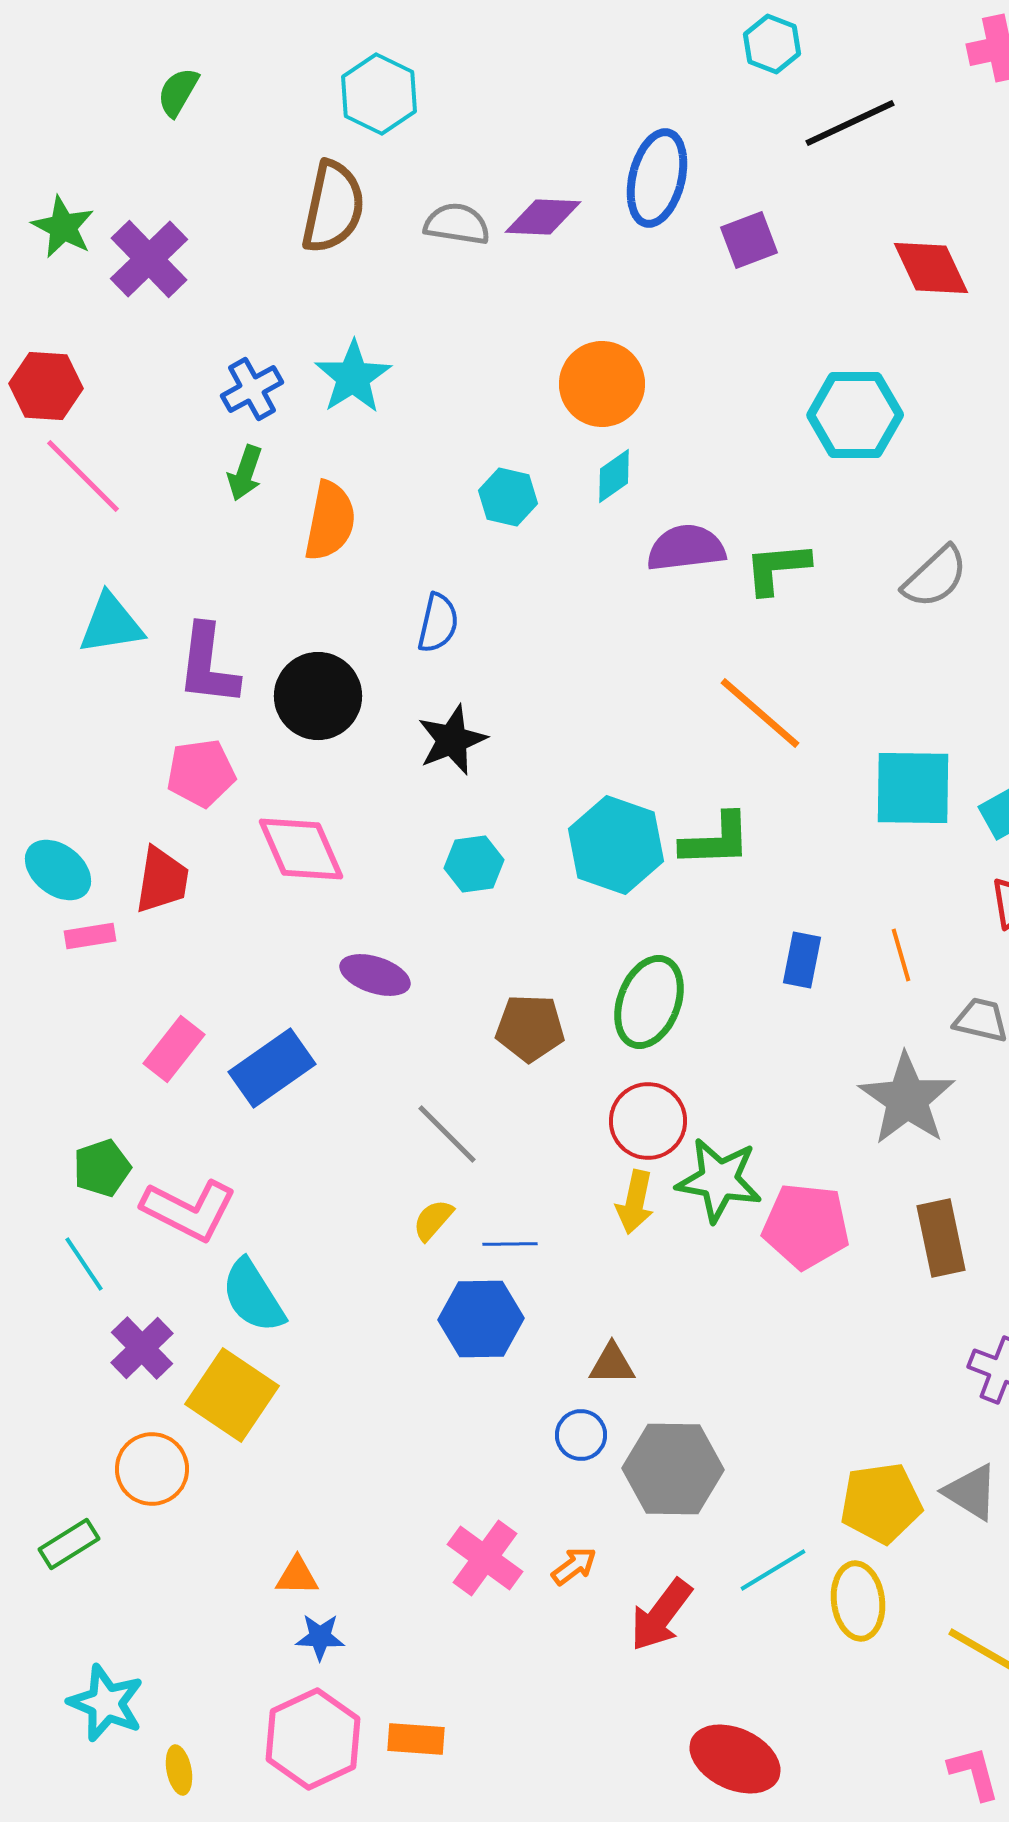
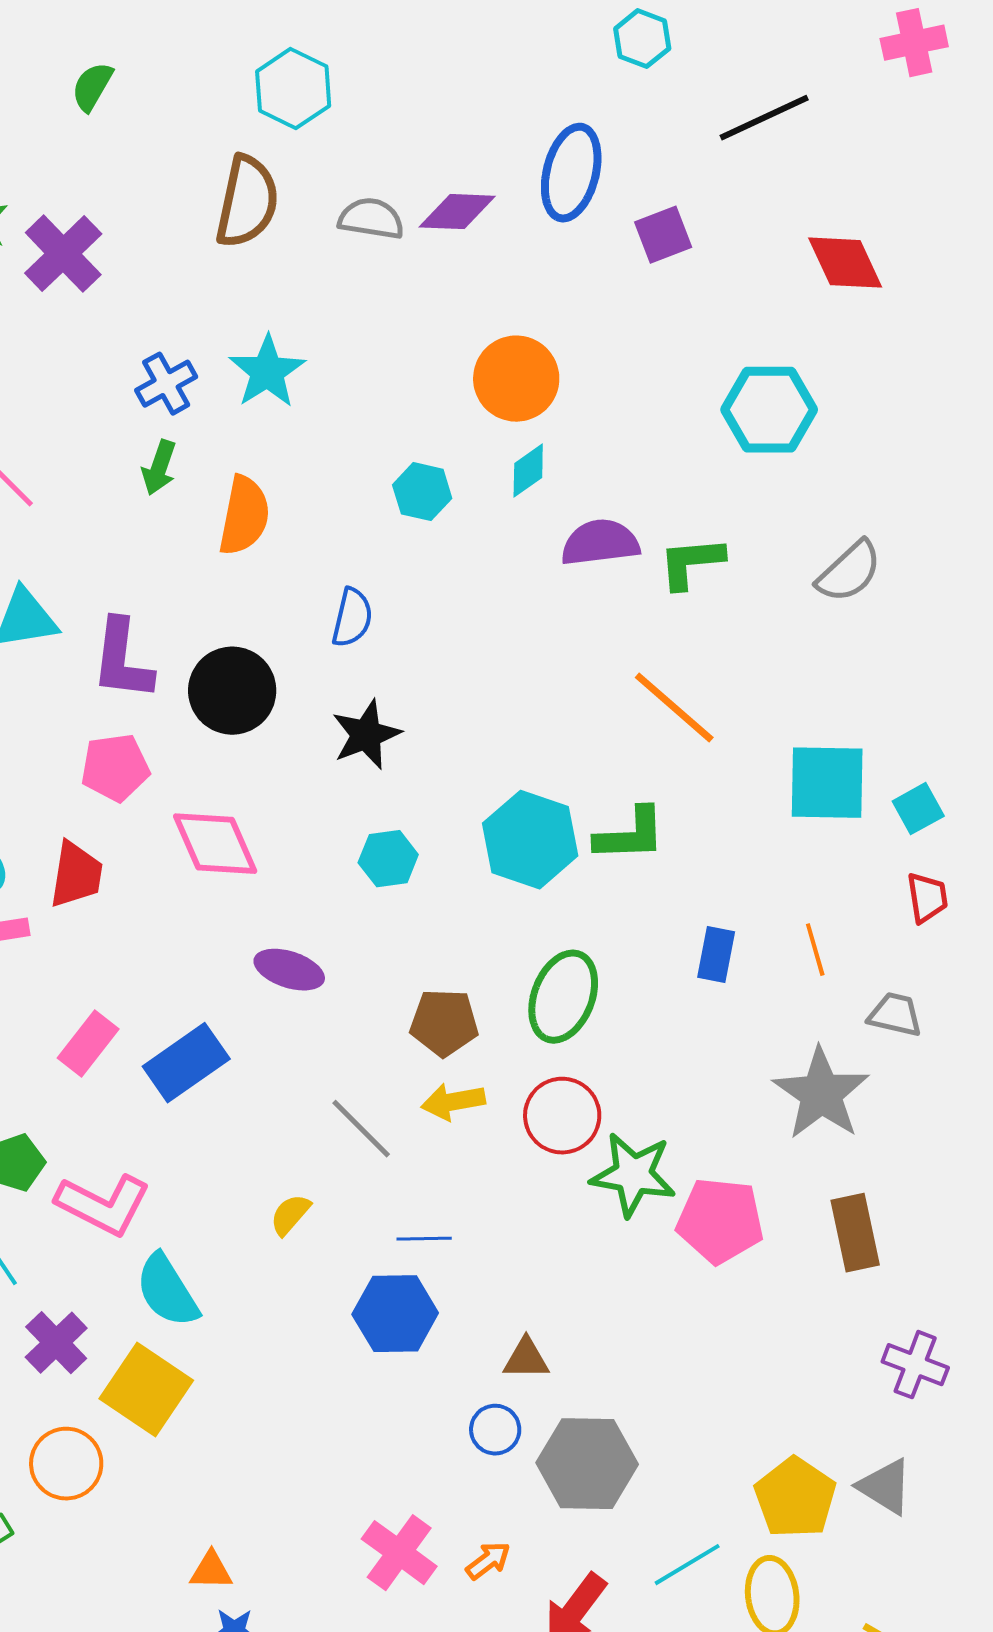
cyan hexagon: (772, 44) -> (642, 39), moved
yellow arrow: (635, 1202) -> (453, 1102), moved, turned 68
yellow semicircle: (433, 1220) -> (290, 1215), moved
yellow pentagon: (881, 1503) -> (795, 1498), turned -30

